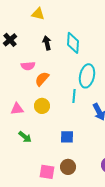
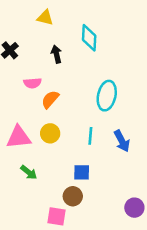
cyan diamond: (73, 43) -> (89, 38), moved
cyan line: (74, 96) -> (90, 136), moved
pink triangle: (17, 109) -> (19, 137), size x1.5
brown circle: (68, 167) -> (73, 196), moved

